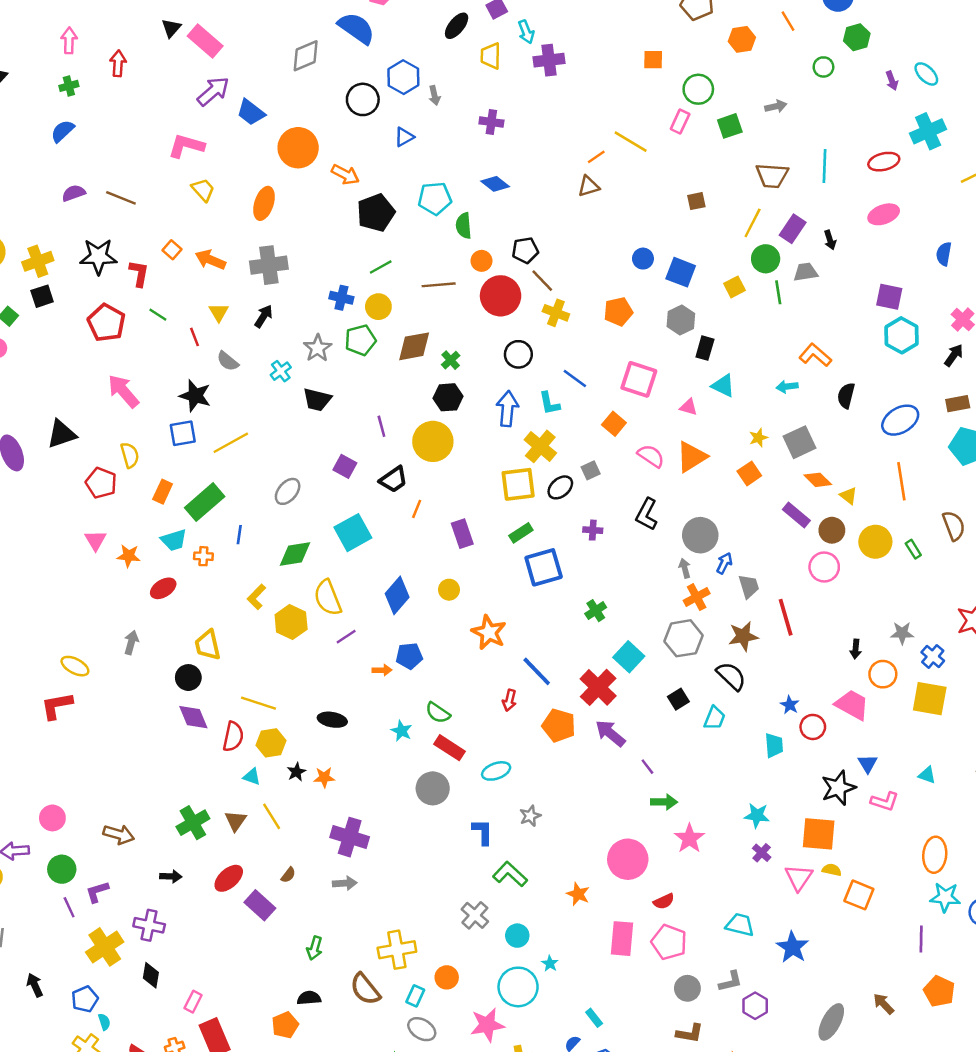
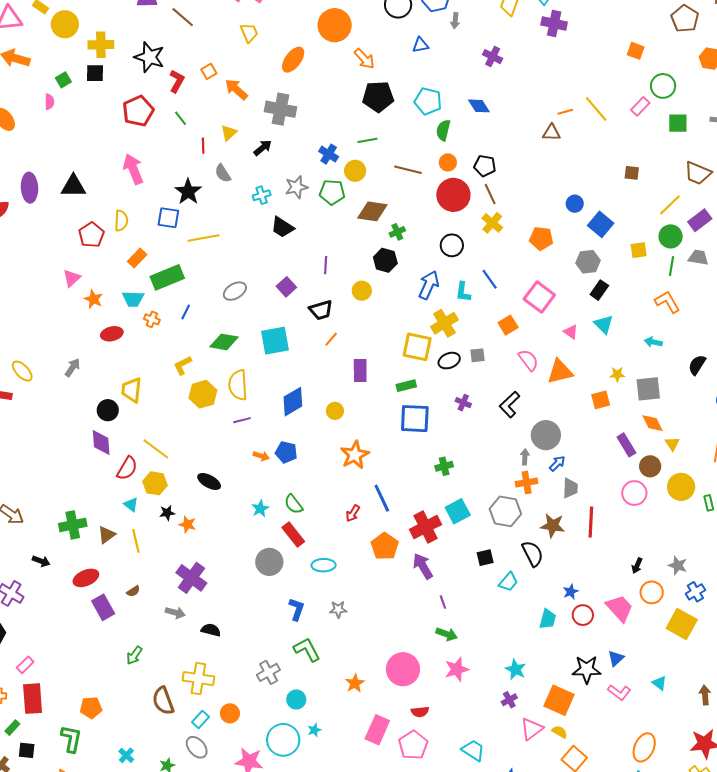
orange L-shape: (815, 355) -> (667, 302), moved
yellow circle: (433, 441) -> (362, 291), size x0.6
black semicircle: (309, 998) -> (211, 630), moved

